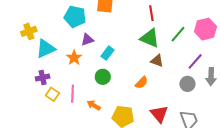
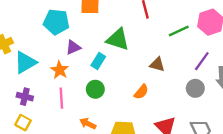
green line: (178, 34) -> (179, 31), turned 30
green triangle: (150, 38) -> (118, 39), moved
purple cross: (43, 78) -> (25, 97), turned 32
yellow square: (52, 94) -> (23, 123), moved
pink line: (72, 94) -> (61, 98), moved

